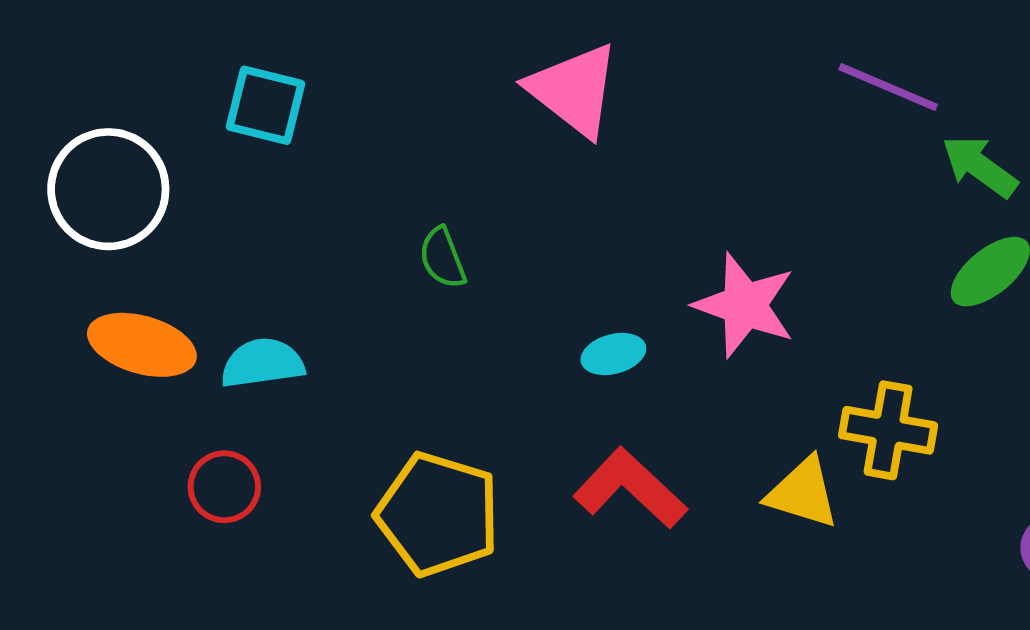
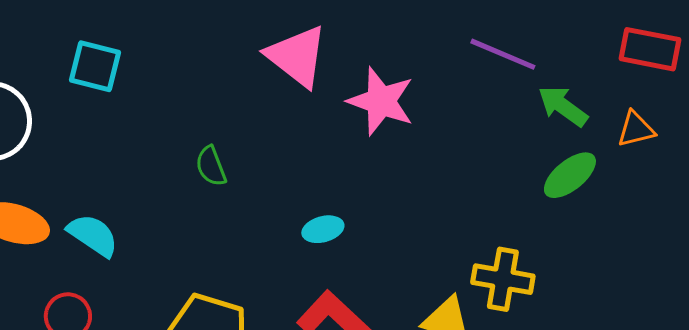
pink star: (745, 305) -> (381, 101), moved
cyan semicircle: (262, 363) -> (93, 235), turned 42

